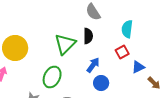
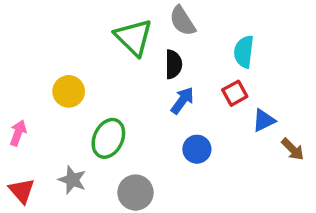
green triangle: (65, 44) -> (134, 37), moved, turned -30
yellow circle: (15, 48) -> (69, 91), moved, size x0.7
blue arrow: (93, 65) -> (182, 100), moved

